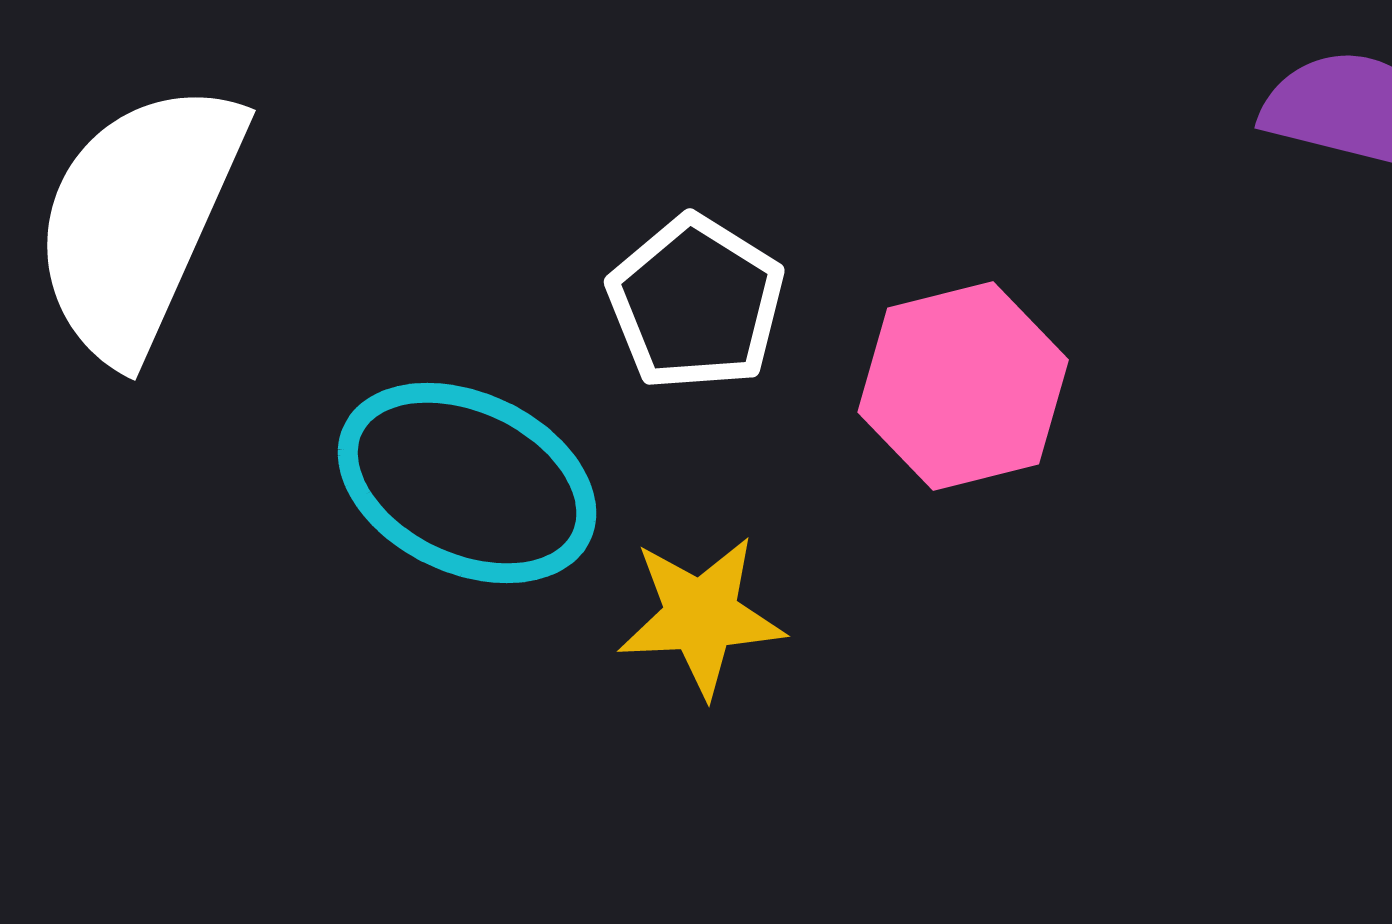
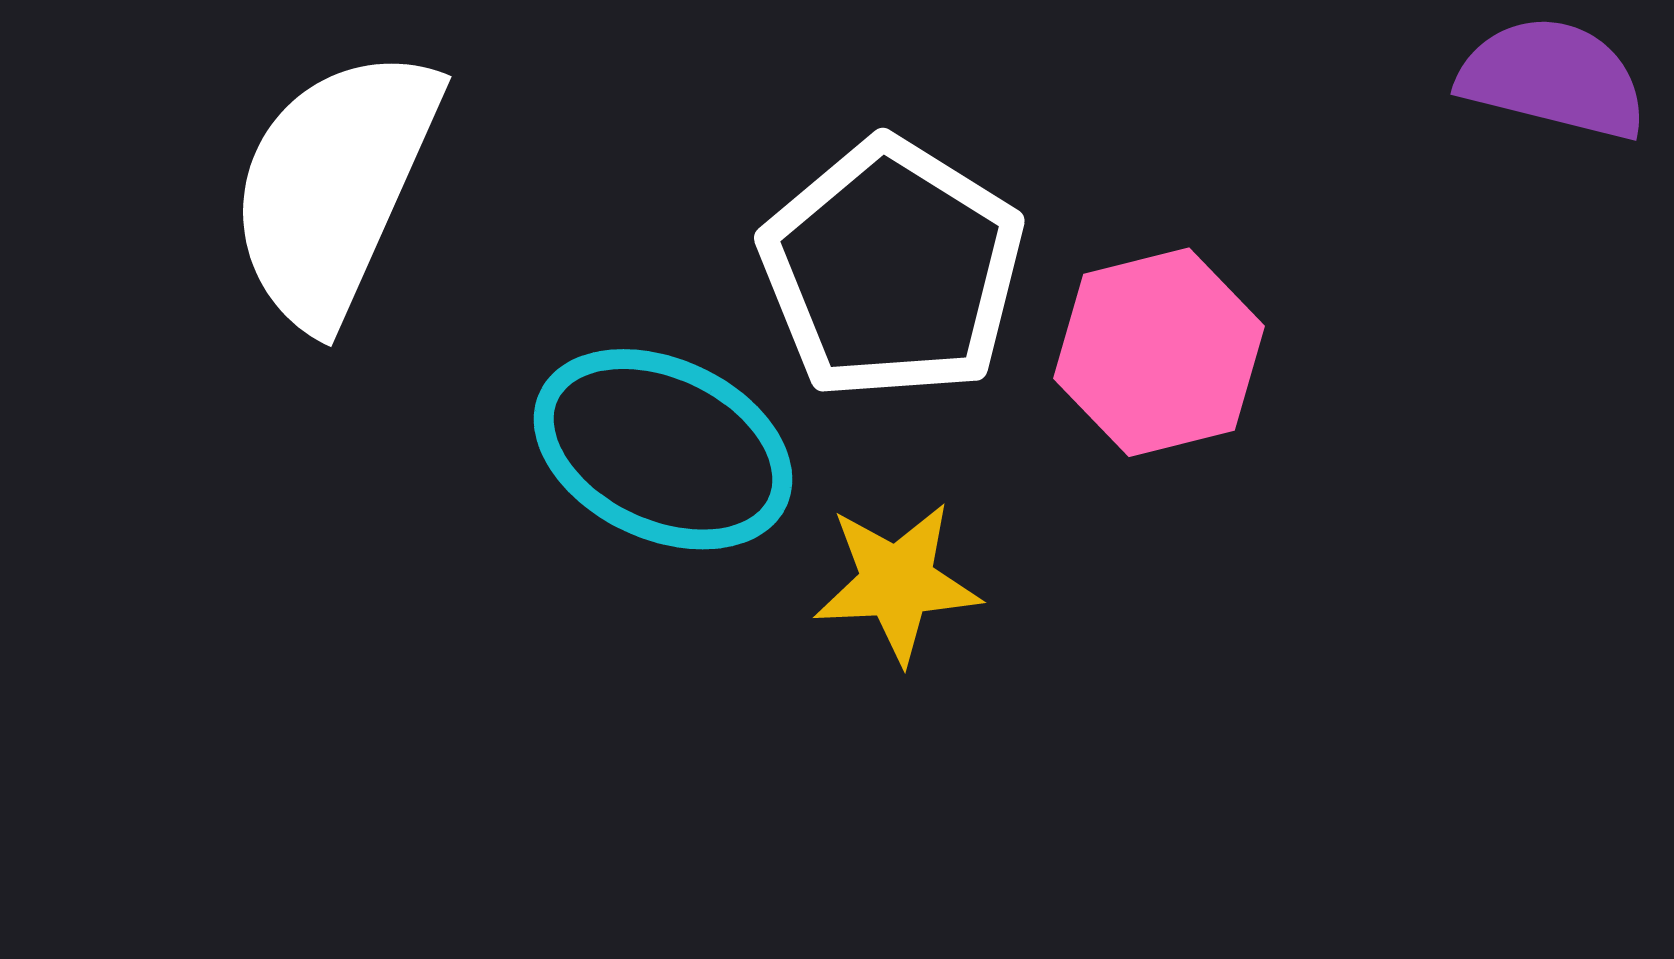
white pentagon: (696, 303) -> (892, 269), size x1.5

